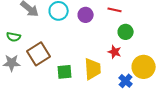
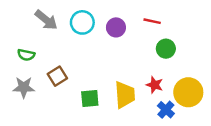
red star: (115, 52) -> (155, 85), moved
brown square: (39, 54) -> (57, 76), size x0.7

